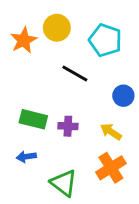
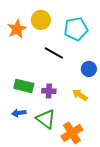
cyan pentagon: (105, 40) -> (76, 29), turned -30
orange cross: (111, 168) -> (72, 133), moved
green triangle: (64, 183) -> (46, 119), moved

